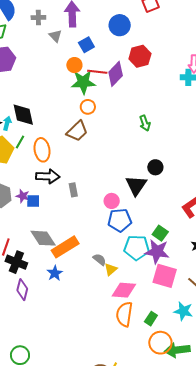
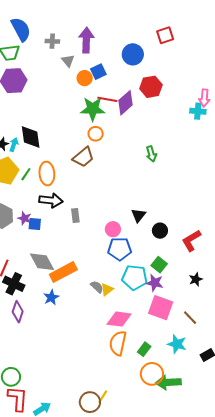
orange circle: (74, 65) -> (85, 78), moved
green line: (20, 142) -> (26, 174), moved
black circle: (155, 167) -> (160, 231), moved
black triangle: (136, 185) -> (138, 215), size x0.7
purple star: (157, 252) -> (155, 283), size x0.7
yellow triangle: (111, 269) -> (107, 289), moved

